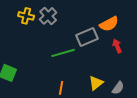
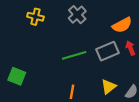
gray cross: (48, 16) -> (77, 15), moved
gray rectangle: (87, 37) -> (107, 51), moved

